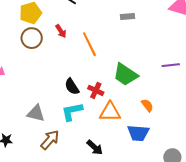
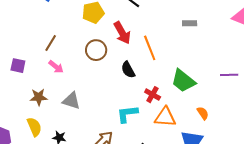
red arrow: (61, 31) -> (122, 33), size x1.6
brown circle: (32, 38) -> (96, 50), moved
black semicircle: (72, 87) -> (128, 70), moved
gray triangle: (36, 113) -> (71, 101), moved

